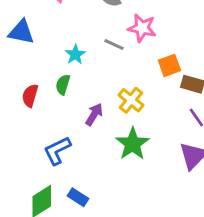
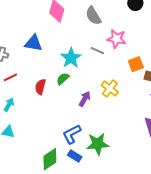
cyan star: (75, 55) -> (71, 58), size x1.5
green semicircle: (63, 85) -> (63, 79), turned 32
green star: (133, 144) -> (98, 144), moved, turned 30
blue L-shape: (57, 151) -> (72, 134), moved

